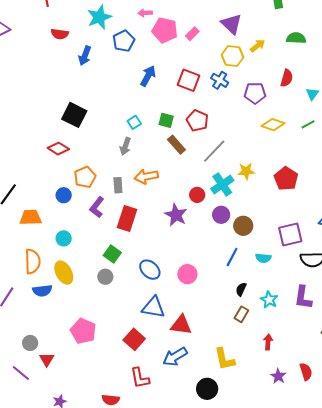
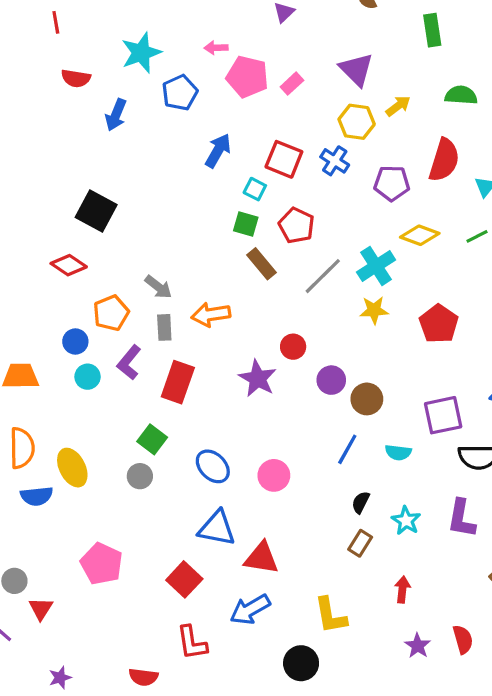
red semicircle: (287, 78) -> (444, 160), size x1.5
cyan square: (134, 122) -> (255, 189), moved, turned -32
gray arrow: (125, 146) -> (158, 287), moved, turned -72
cyan cross: (222, 185) -> (376, 266), moved
cyan circle: (64, 238) -> (88, 377), moved

